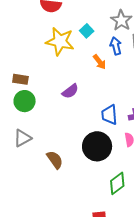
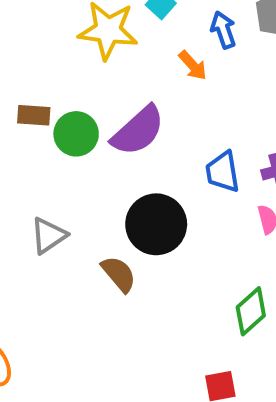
purple semicircle: (70, 91) -> (138, 131), size x1.6
green circle: (25, 101) -> (76, 134), moved
black circle: (97, 146) -> (156, 224), moved

